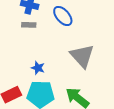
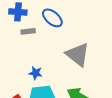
gray rectangle: (29, 25) -> (28, 31), moved

